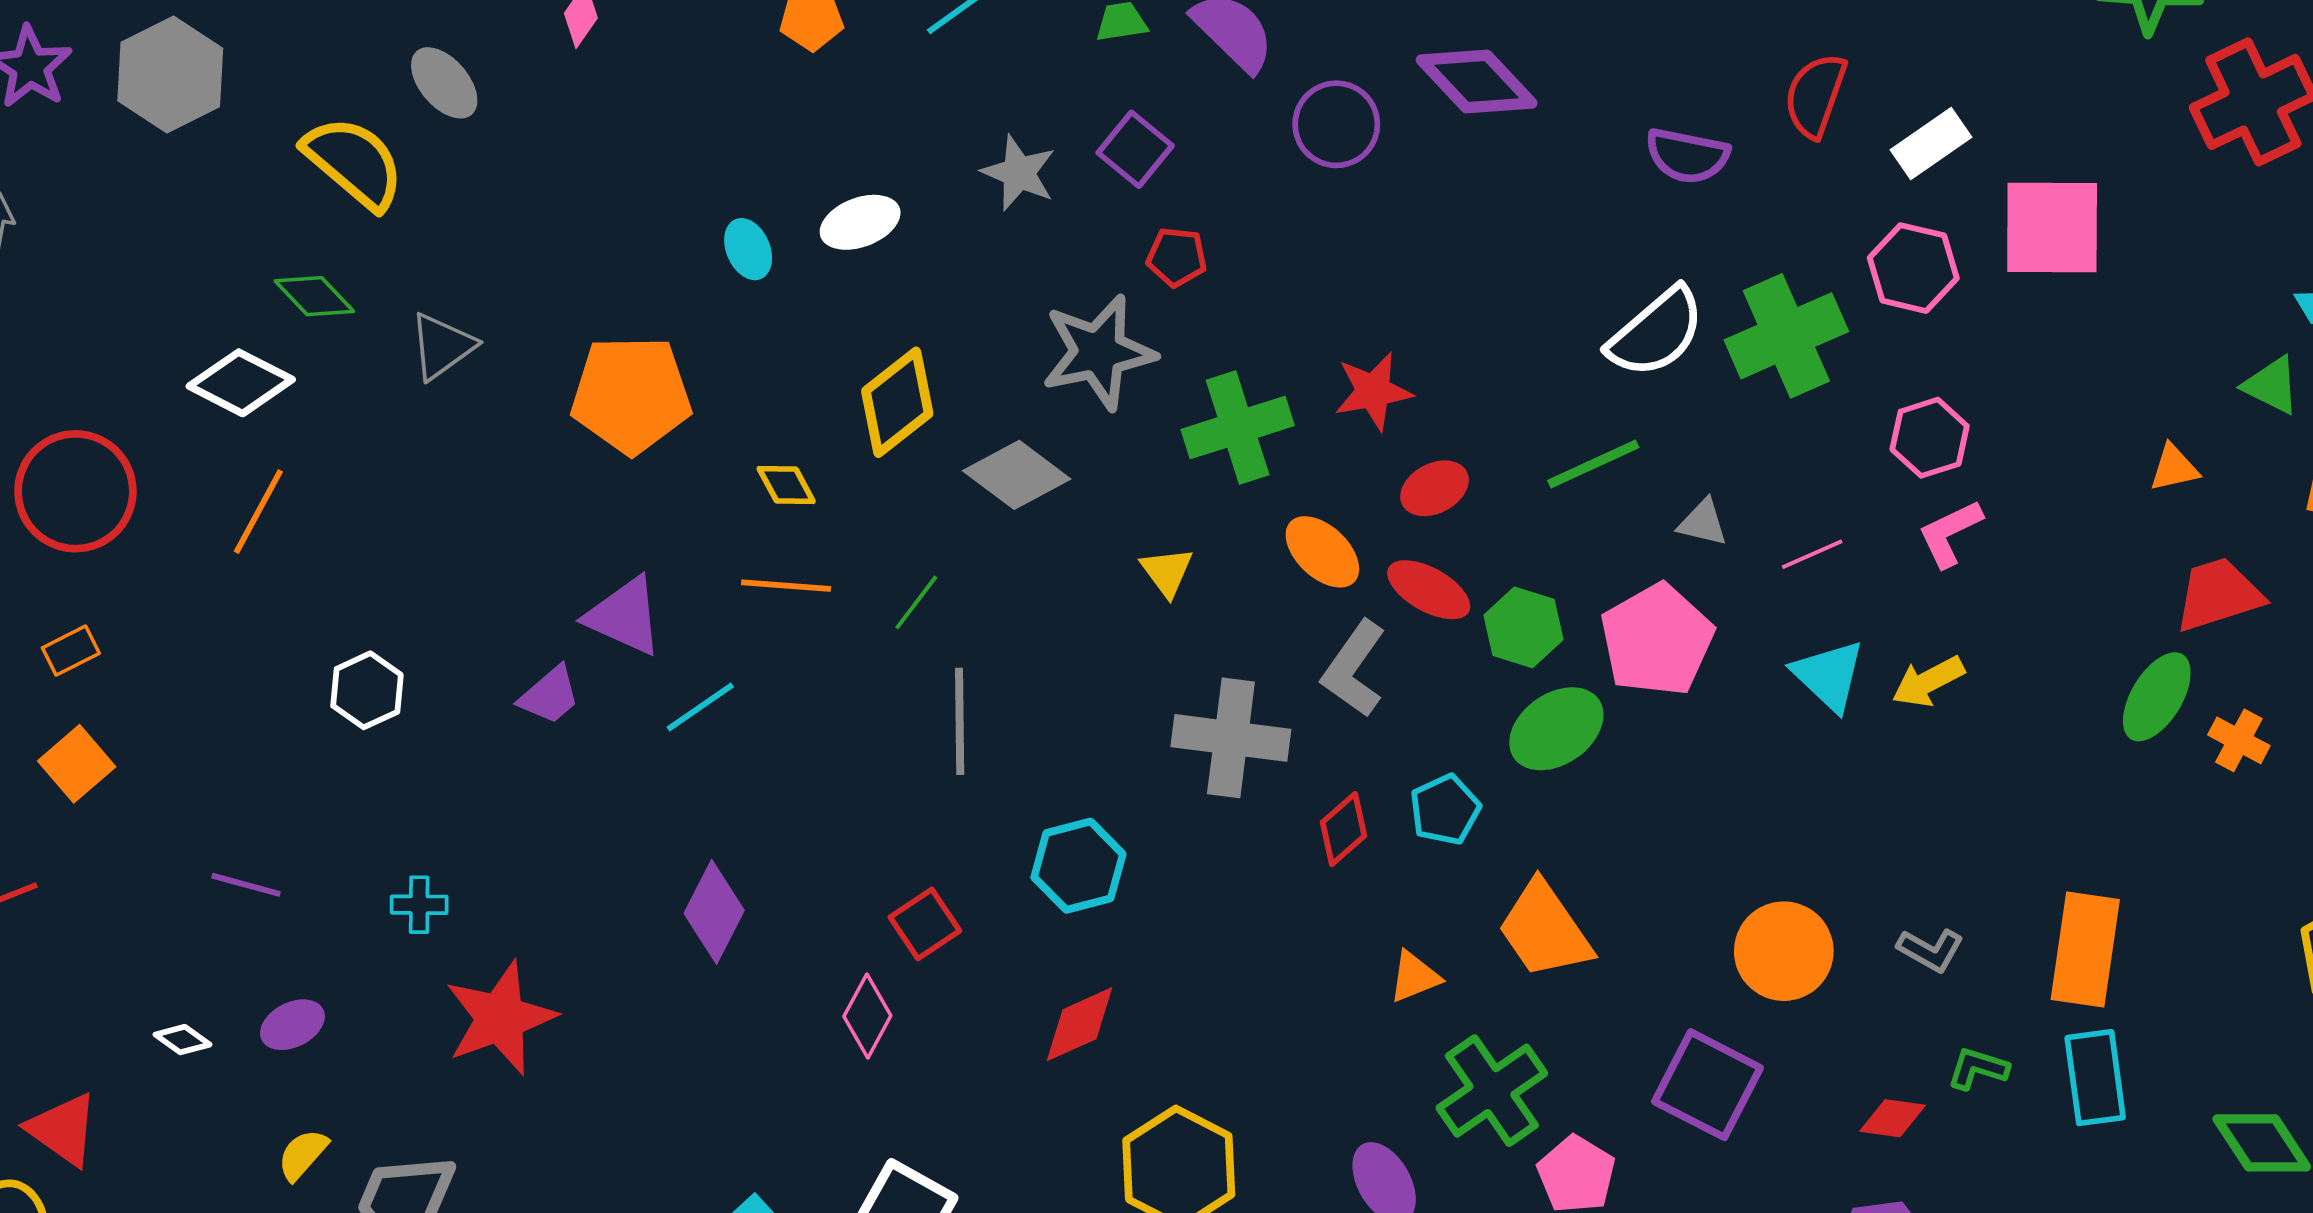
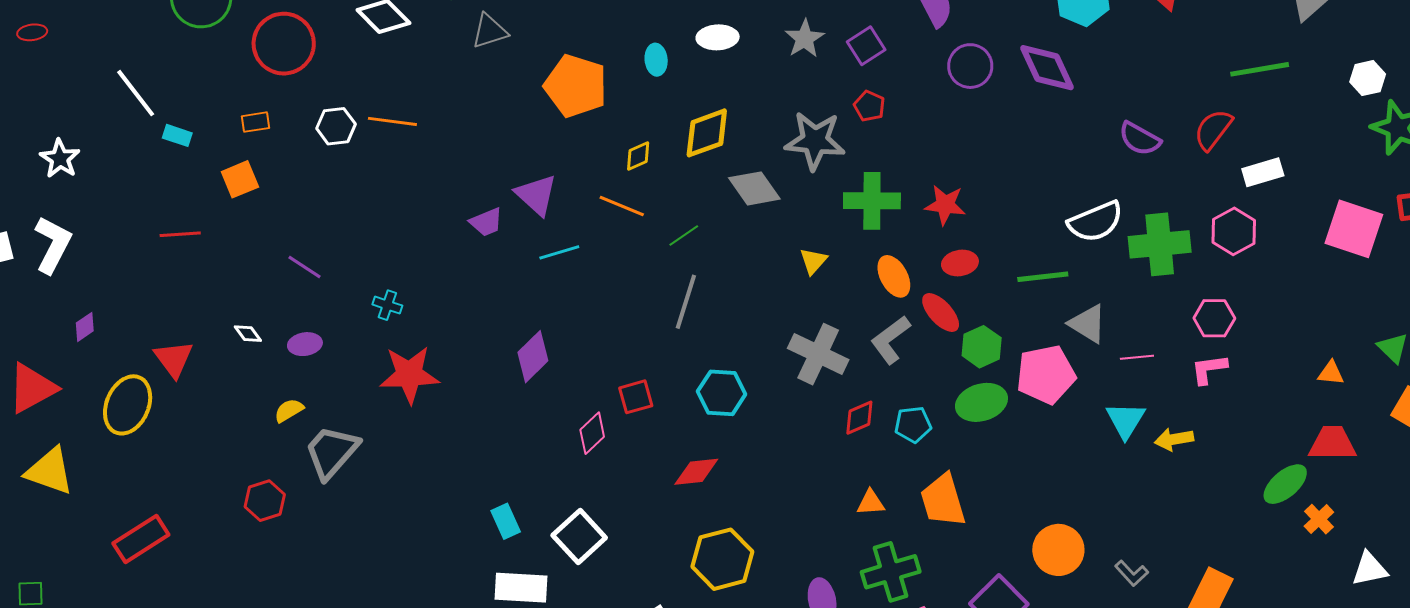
pink square: (2052, 227) -> (1354, 229), moved
cyan ellipse: (748, 249) -> (656, 60), moved
yellow diamond: (786, 485) -> (638, 156), turned 76
orange line: (258, 512) -> (392, 121), moved, turned 51
gray triangle: (1703, 523) -> (1088, 324), size x1.5
white hexagon: (367, 690) -> (336, 126), moved

